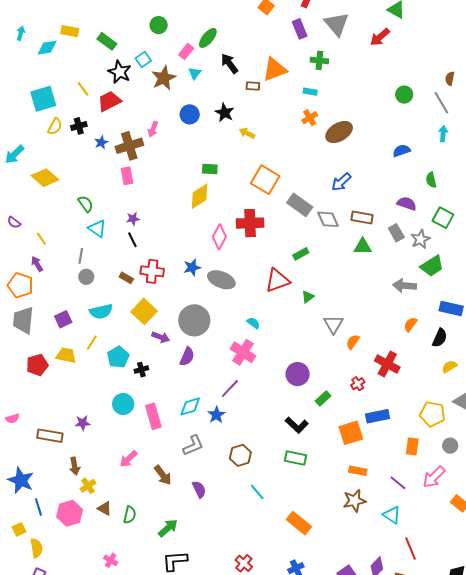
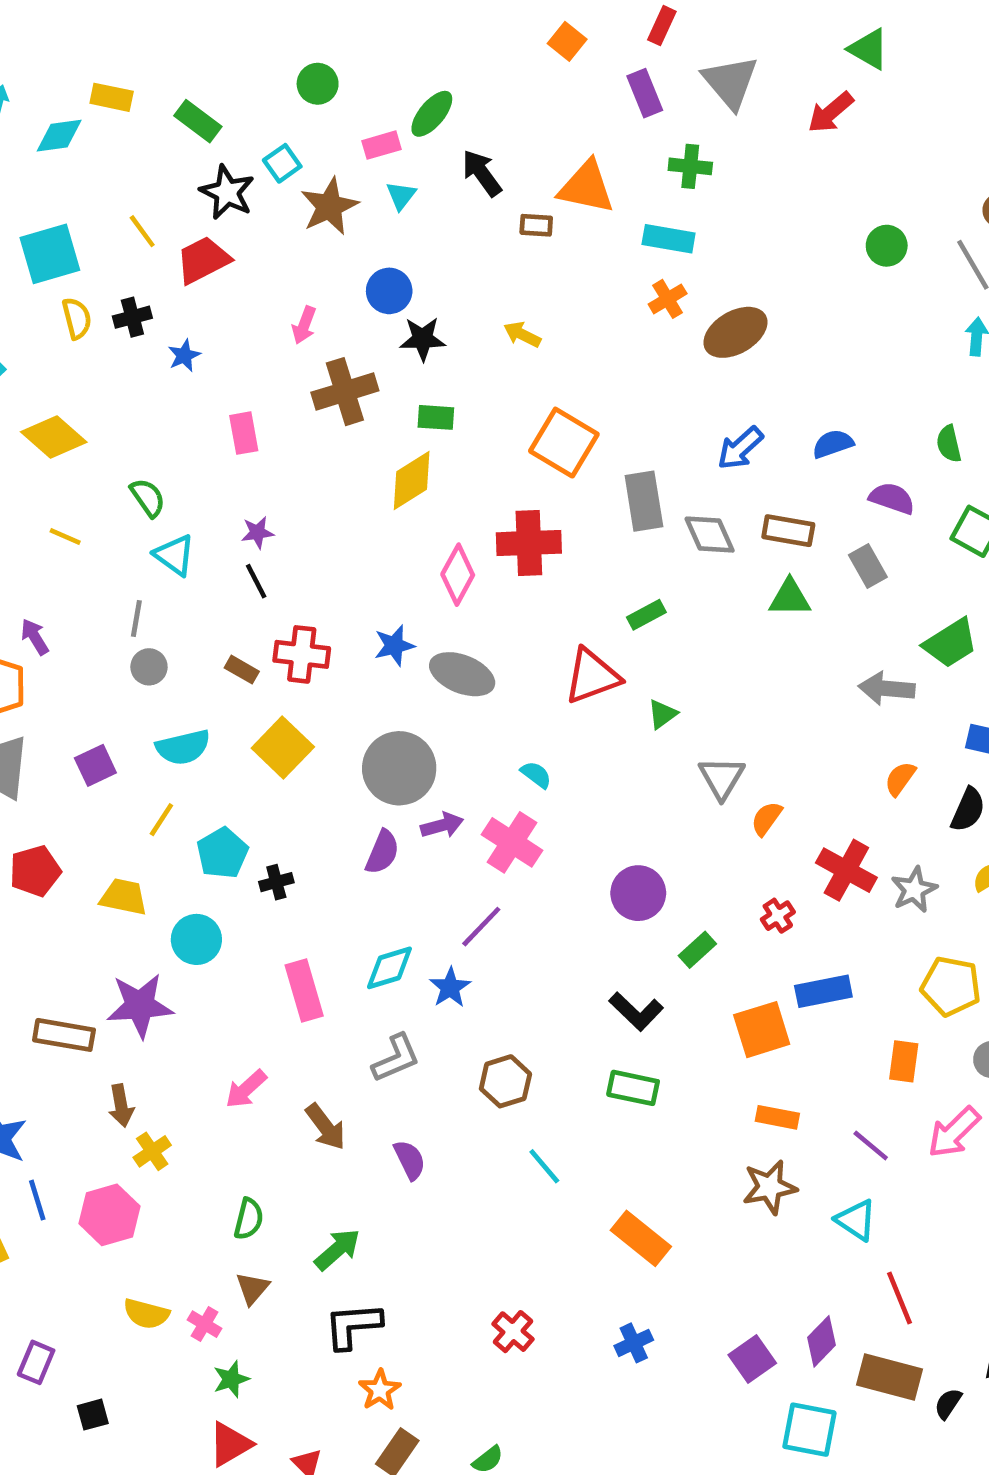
pink rectangle: (186, 51) -> (381, 145), turned 35
orange triangle: (275, 69) -> (586, 187), turned 32
cyan rectangle: (310, 92) -> (669, 239), size x1.5
black star: (225, 113) -> (423, 339), moved, turned -30
yellow semicircle: (55, 126) -> (77, 318), turned -42
brown cross: (129, 146) -> (345, 392), moved
blue semicircle: (401, 151) -> (833, 444), moved
gray rectangle: (300, 205) -> (644, 501), turned 45
yellow line: (41, 239) -> (65, 536), moved, turned -32
gray star: (420, 239) -> (914, 890), moved
purple arrow: (161, 337) -> (442, 825), moved, turned -36
yellow trapezoid: (66, 355) -> (124, 897), moved
cyan circle: (123, 404) -> (196, 939), moved
purple star: (83, 423) -> (140, 1006), size x1.8
brown triangle: (105, 508) -> (252, 1288), moved, turned 42
yellow semicircle: (36, 548) -> (146, 1314), moved, turned 114

